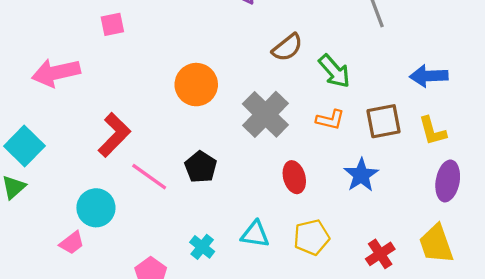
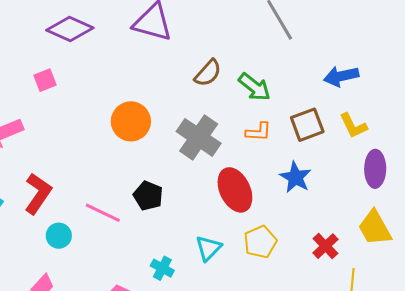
red L-shape: (114, 135) -> (38, 194), moved
red ellipse: (294, 177) -> (235, 190), size x1.5
cyan circle: (96, 208) -> (59, 236), moved, size x0.7
cyan triangle: (255, 234) -> (208, 248), turned -44

